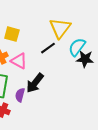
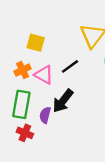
black line: (48, 48) -> (70, 66), moved

